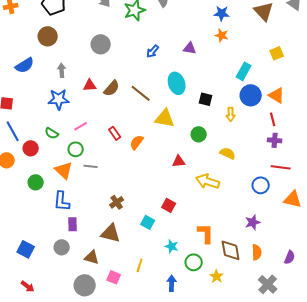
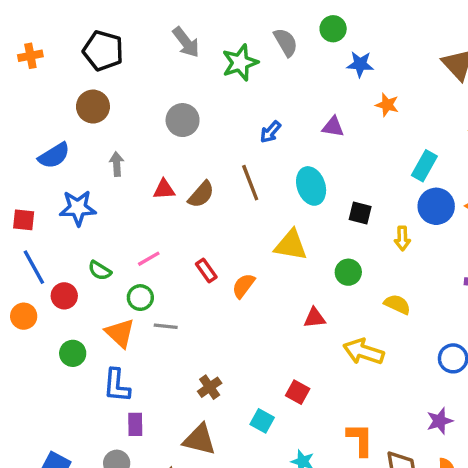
blue star: (222, 13) -> (360, 64), moved
brown line: (141, 93) -> (250, 183), moved, turned 30
blue star: (59, 99) -> (78, 208), moved

